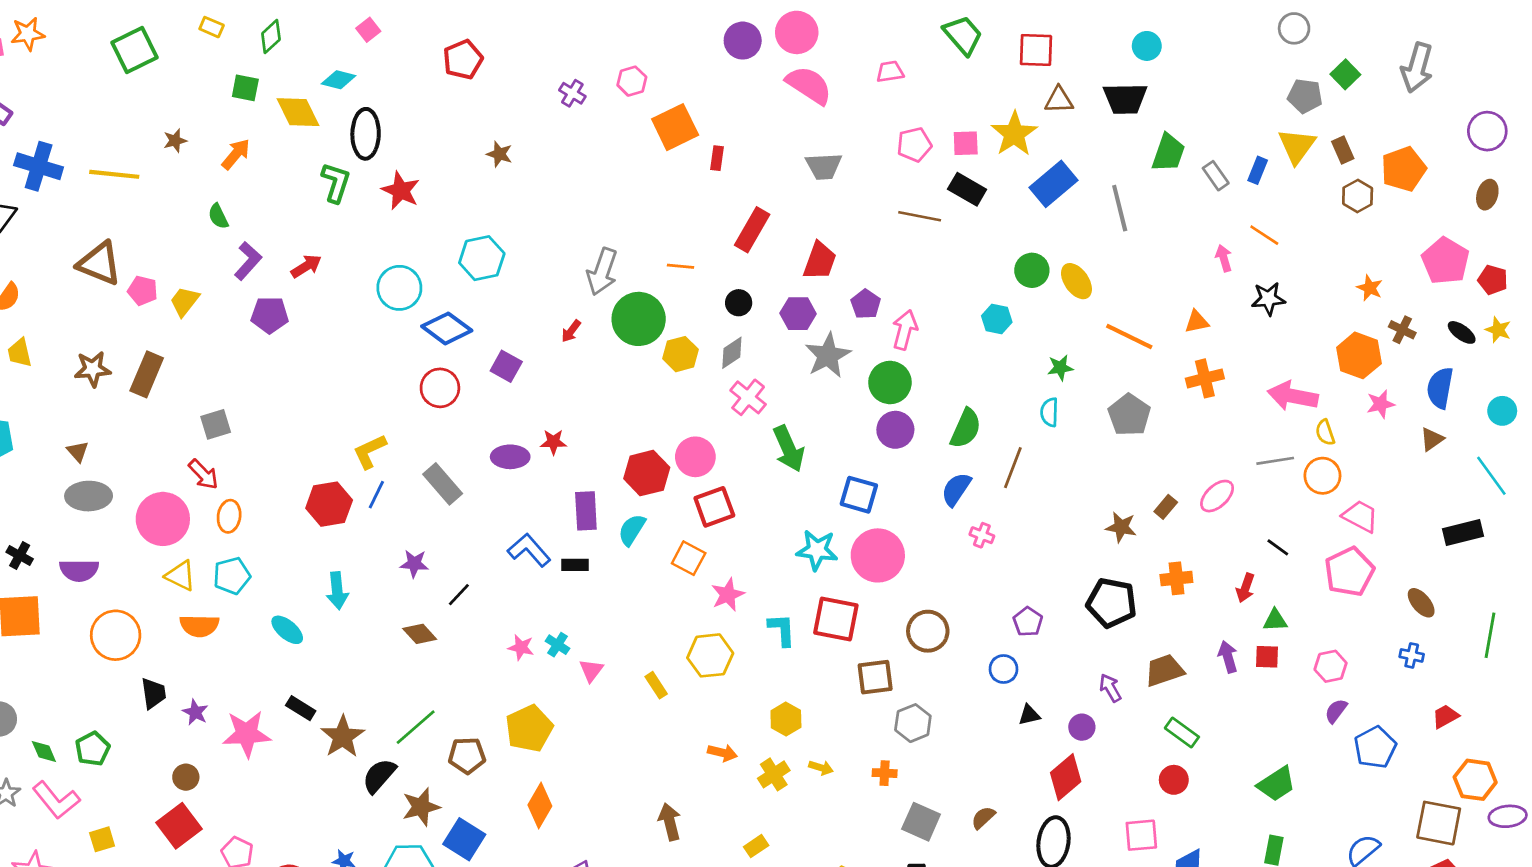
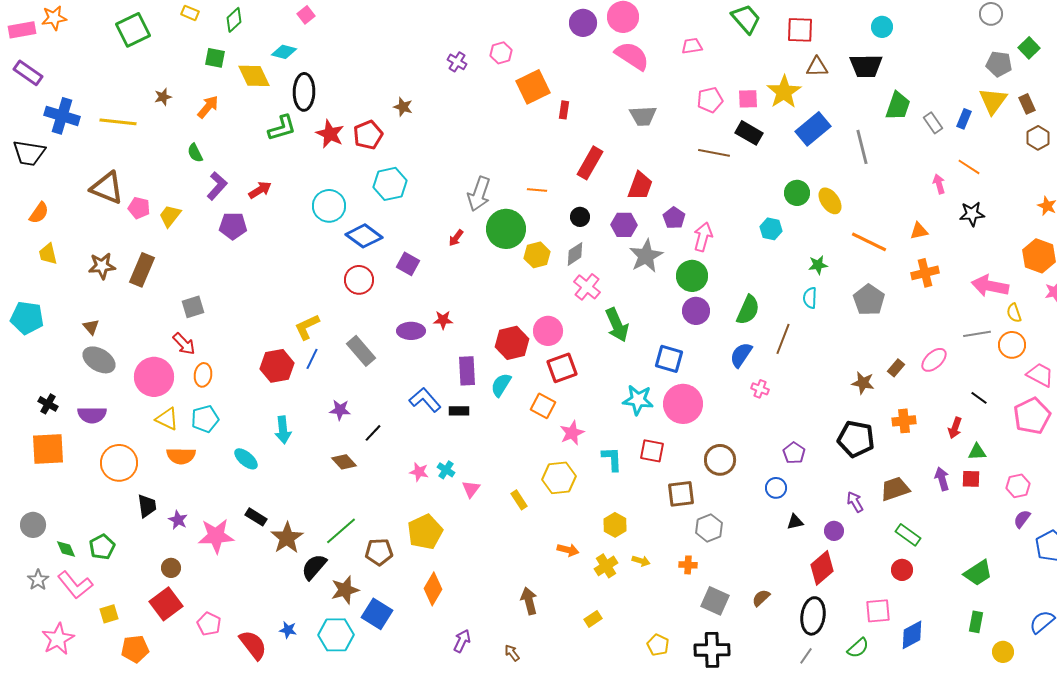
red pentagon: (463, 59) -> (368, 135), moved
green L-shape: (336, 182) -> (282, 128), turned 56
gray ellipse: (89, 496) -> (99, 360), turned 32
red square: (836, 619) -> (652, 451), size x0.7

